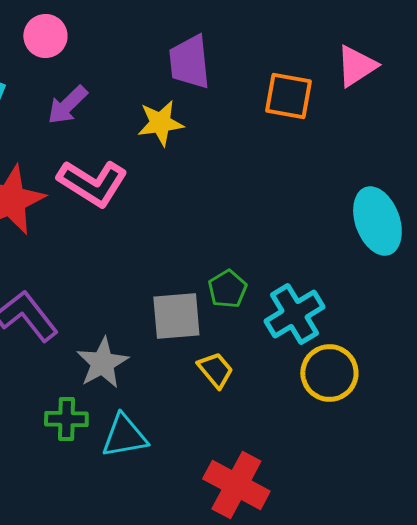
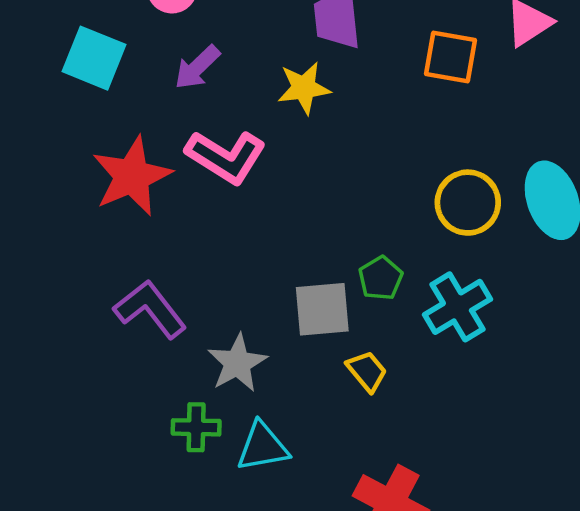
yellow circle: (329, 373) -> (468, 203), moved

